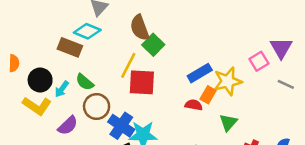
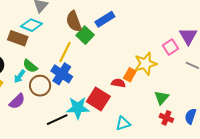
blue rectangle: (200, 73) -> (105, 19), moved
red square: (142, 82) -> (98, 99), moved, turned 30
cyan arrow: (62, 89) -> (20, 76), moved
green triangle: (228, 122) -> (162, 98), moved
blue cross: (121, 126) -> (62, 74), moved

